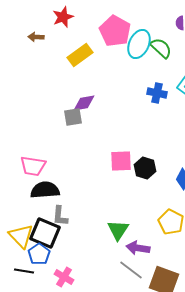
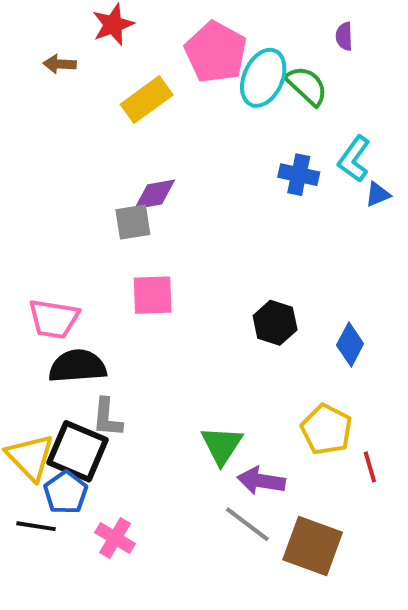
pink square: (121, 161) -> (153, 295), moved

